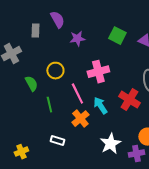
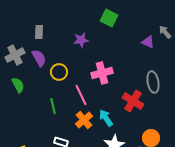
purple semicircle: (57, 20) -> (39, 58), moved
green square: (117, 36) -> (109, 18), moved
green semicircle: (31, 84) -> (18, 85), moved
cyan arrow: (100, 106) -> (106, 118), moved

